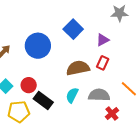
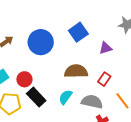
red rectangle: (103, 63) -> (104, 79), moved

